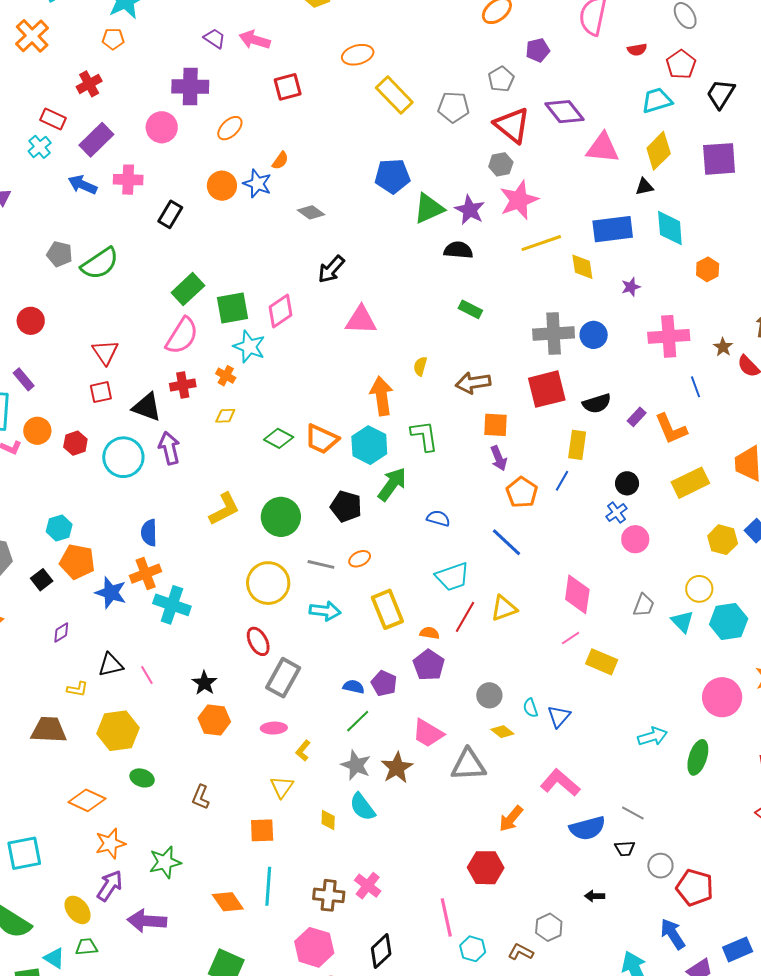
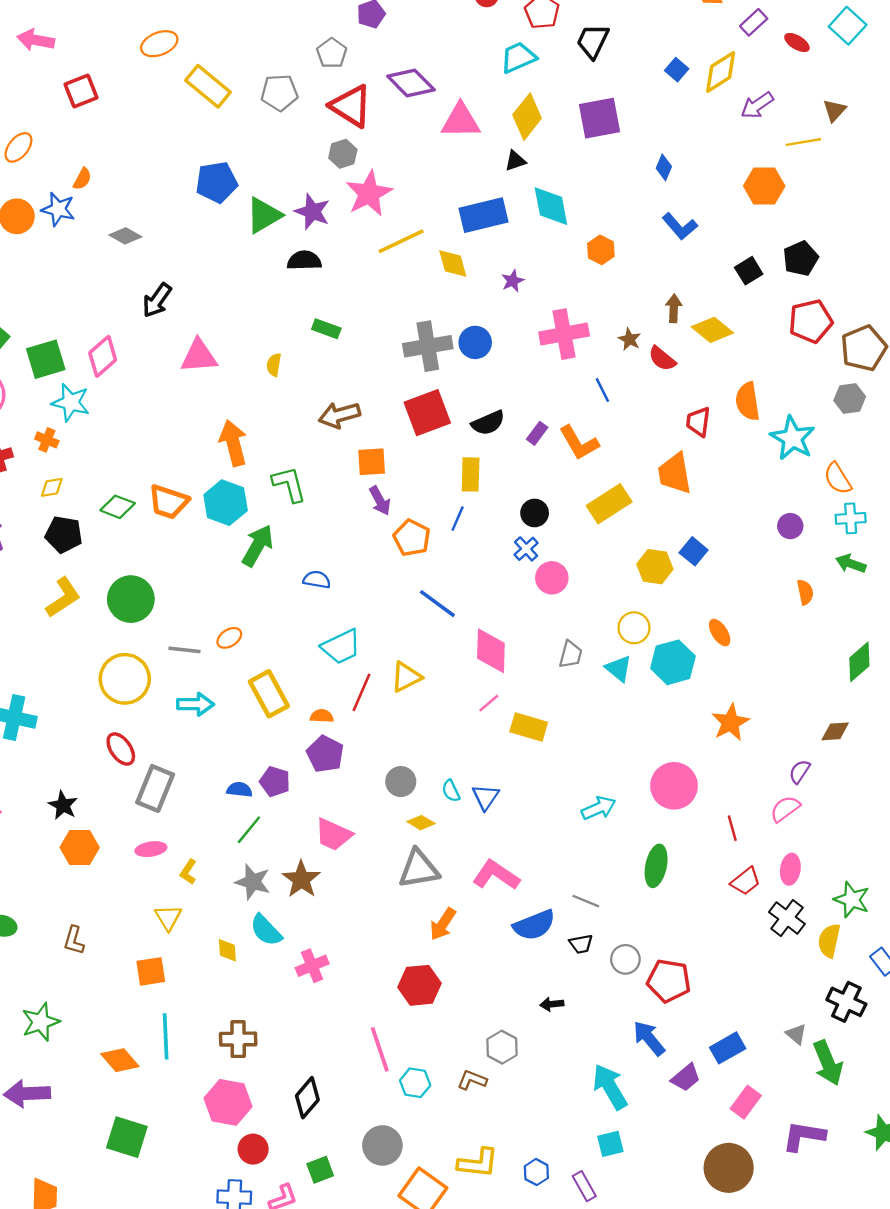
yellow semicircle: (420, 366) -> (274, 365), moved
black pentagon: (346, 506) -> (64, 534), moved
blue line: (507, 542) -> (437, 604), moved
pink circle: (722, 697) -> (674, 786), moved
green ellipse: (698, 757) -> (656, 866), moved
gray triangle: (468, 765) -> (419, 869), moved
pink cross: (368, 886) -> (312, 966), moved, turned 36

